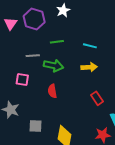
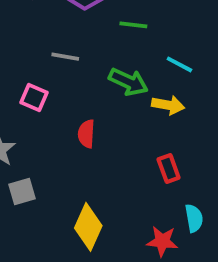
green line: (57, 42) -> (133, 25), moved
green arrow: (53, 66) -> (128, 82), moved
gray square: (36, 126) -> (22, 192), moved, turned -32

